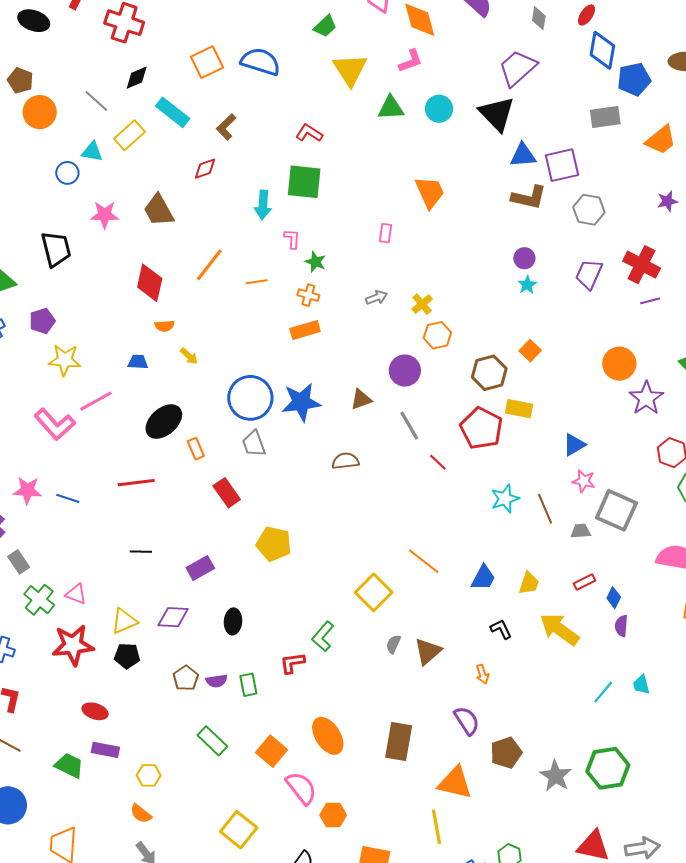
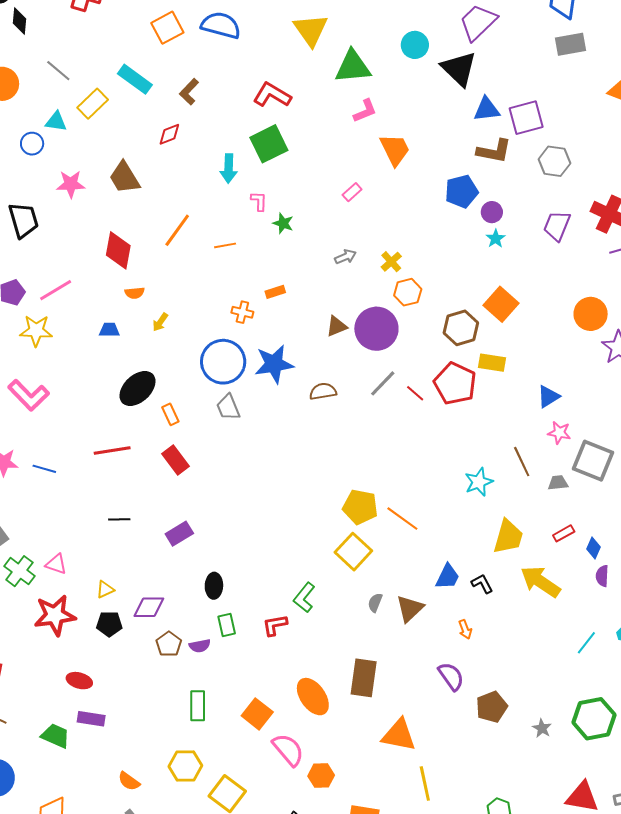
pink L-shape: (411, 61) -> (365, 111), moved
black diamond: (137, 78) -> (19, 21), moved, turned -60
blue pentagon: (634, 79) -> (462, 191), moved
green triangle: (391, 108) -> (353, 67), size x1.4
cyan circle: (439, 109) -> (415, 45), moved
gray rectangle: (605, 117) -> (570, 44), moved
red L-shape: (309, 133) -> (272, 95), size x1.4
green square: (304, 182) -> (269, 144), turned -30
pink rectangle: (385, 233) -> (352, 192), turned 42
orange cross: (308, 295) -> (242, 312), moved
orange rectangle: (305, 330) -> (275, 292), size x0.7
orange square: (530, 351) -> (501, 304), size x1.6
yellow arrow: (189, 356) -> (160, 322), turned 84
purple circle: (405, 371) -> (376, 329), size x1.4
brown triangle: (361, 399) -> (337, 326), moved
pink line: (96, 401) -> (56, 290), moved
gray line: (409, 425) -> (383, 383), turned 76
brown semicircle: (345, 461) -> (323, 391), moved
red line: (438, 462) -> (415, 393), moved
red rectangle: (227, 493) -> (176, 460), moved
cyan star: (505, 499) -> (479, 482), moved
yellow pentagon: (274, 544) -> (360, 507), moved
blue trapezoid: (483, 578) -> (448, 577), moved
yellow trapezoid: (529, 583) -> (508, 537), size x1.5
purple diamond: (173, 617) -> (149, 607), moved
yellow triangle: (124, 621) -> (105, 589), size x0.7
green rectangle: (248, 685) -> (227, 625), moved
green rectangle: (212, 741) -> (198, 706), turned 48
brown rectangle: (399, 742) -> (364, 678), moved
yellow hexagon: (149, 775) -> (185, 766), moved, size x1.4
gray star: (556, 776) -> (542, 728), size x0.6
orange triangle: (455, 783) -> (399, 735), moved

